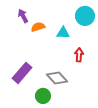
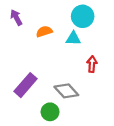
purple arrow: (23, 16) -> (16, 17), moved
cyan circle: (85, 16) -> (83, 16), moved

